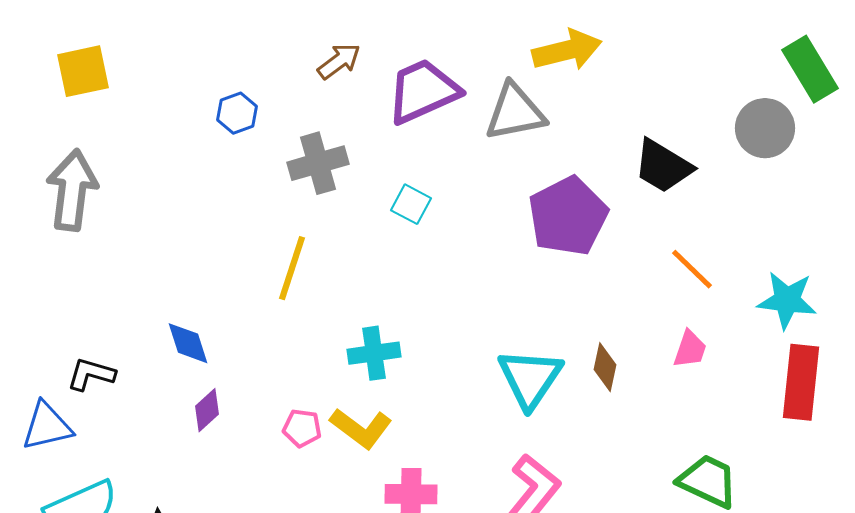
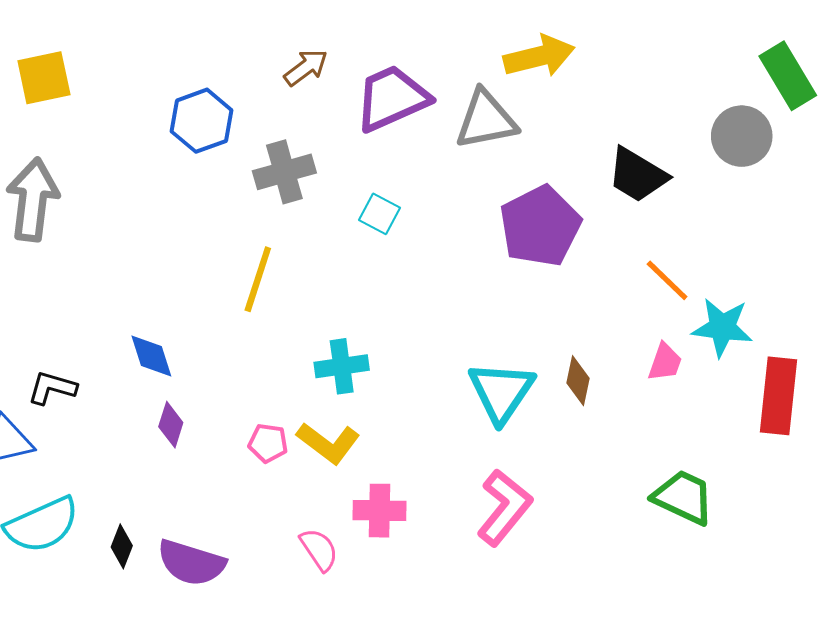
blue hexagon: (237, 113) -> (201, 121), size x1.5
cyan star: (787, 300) -> (722, 327), moved
purple diamond: (207, 410) -> (171, 425), turned -30

